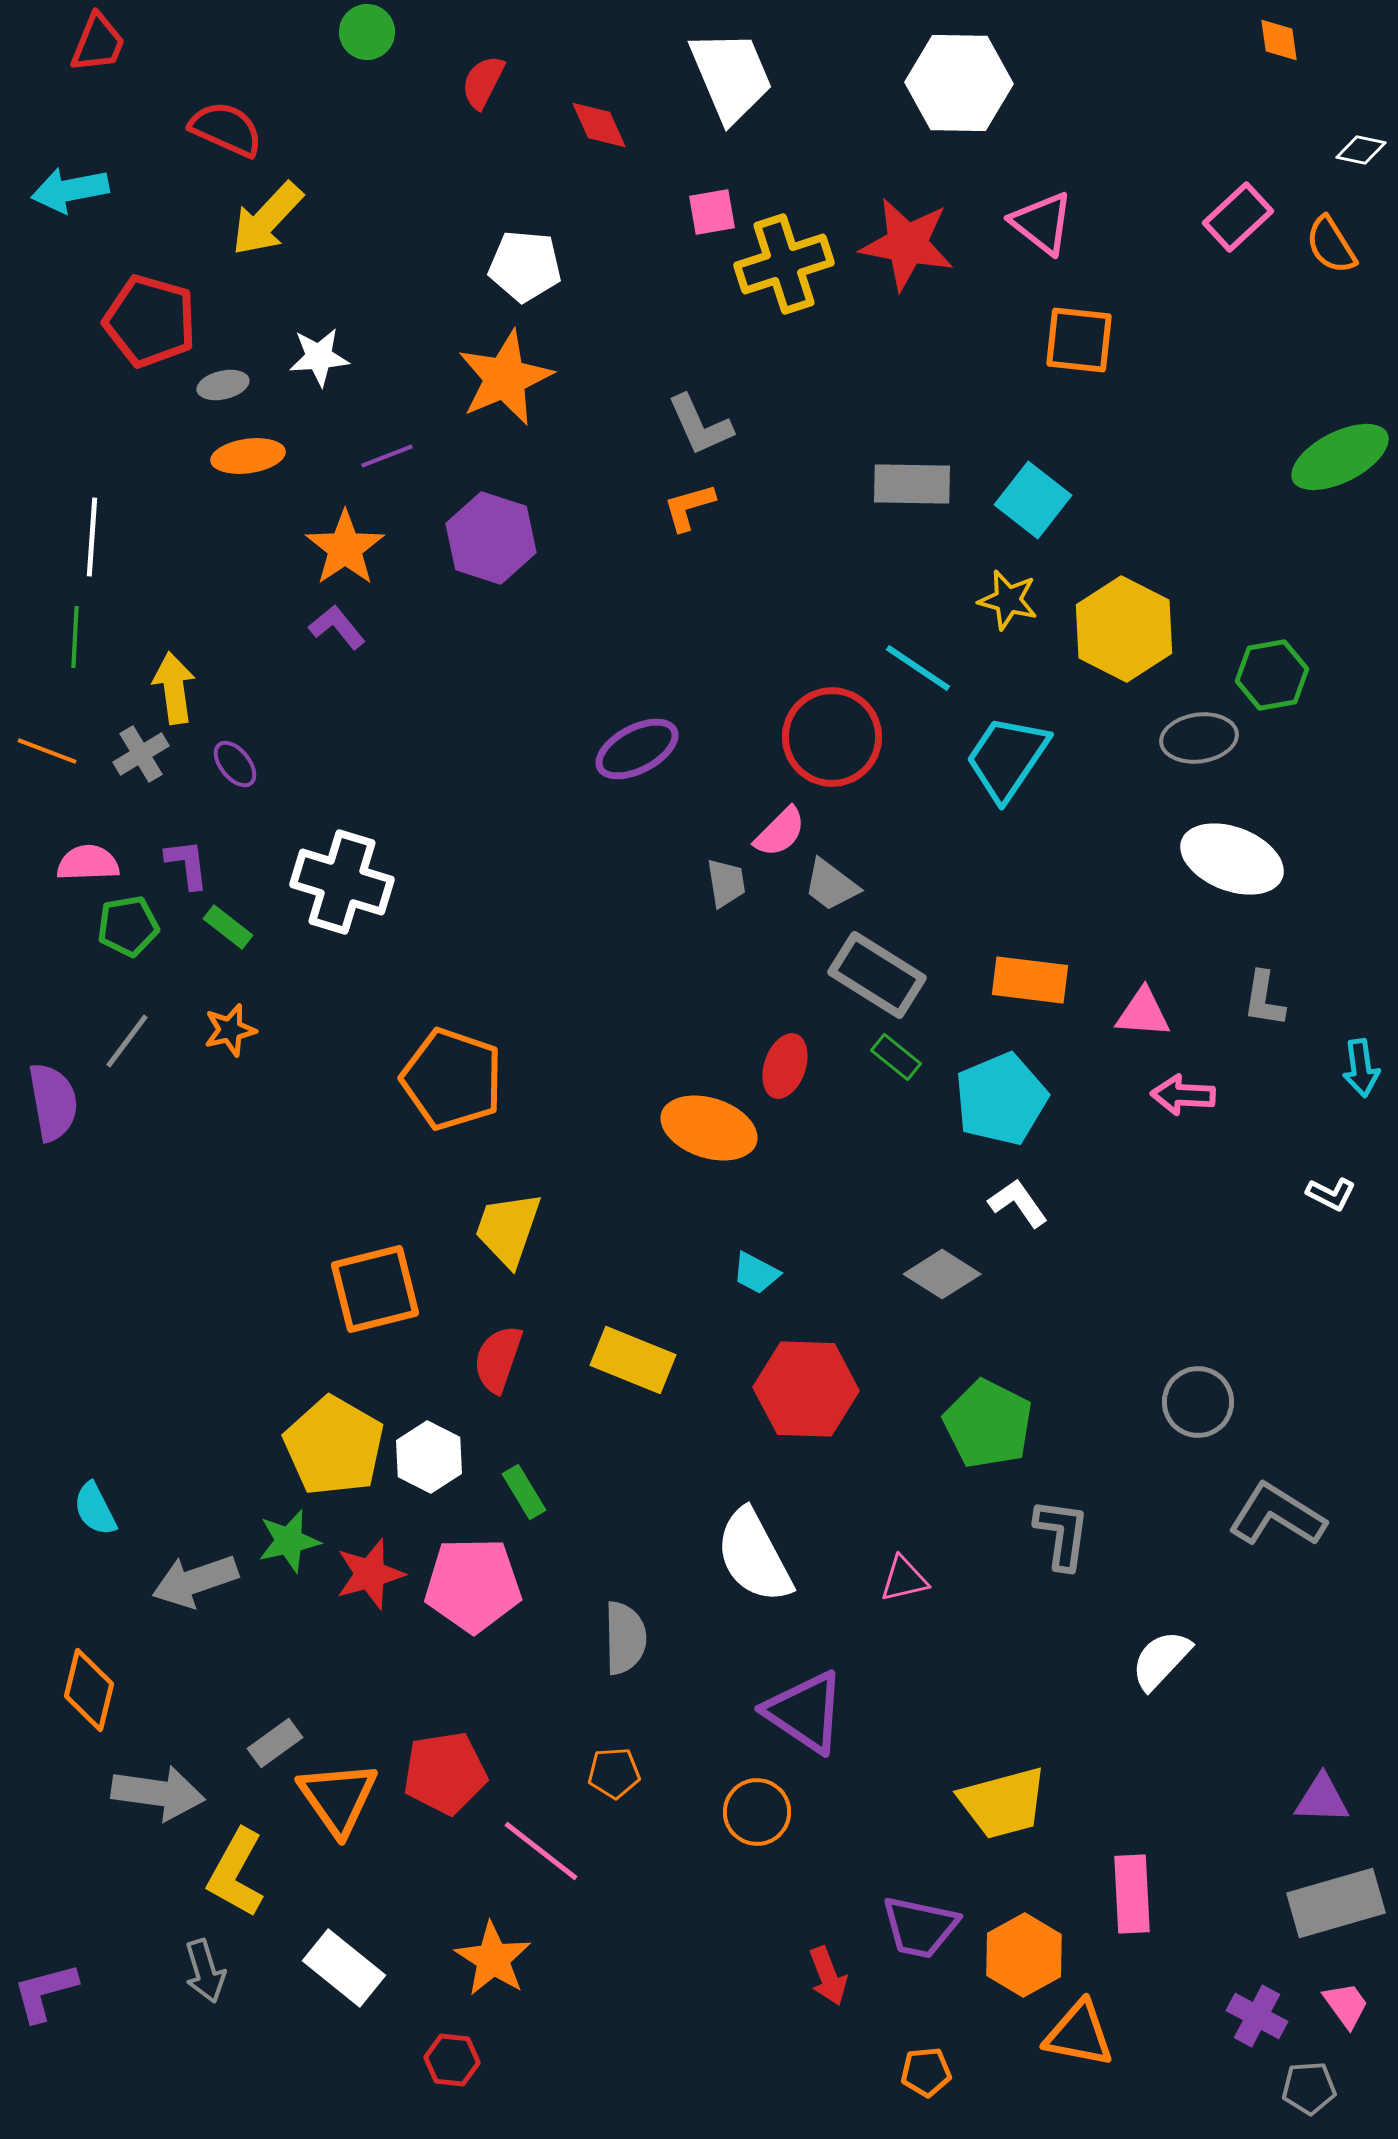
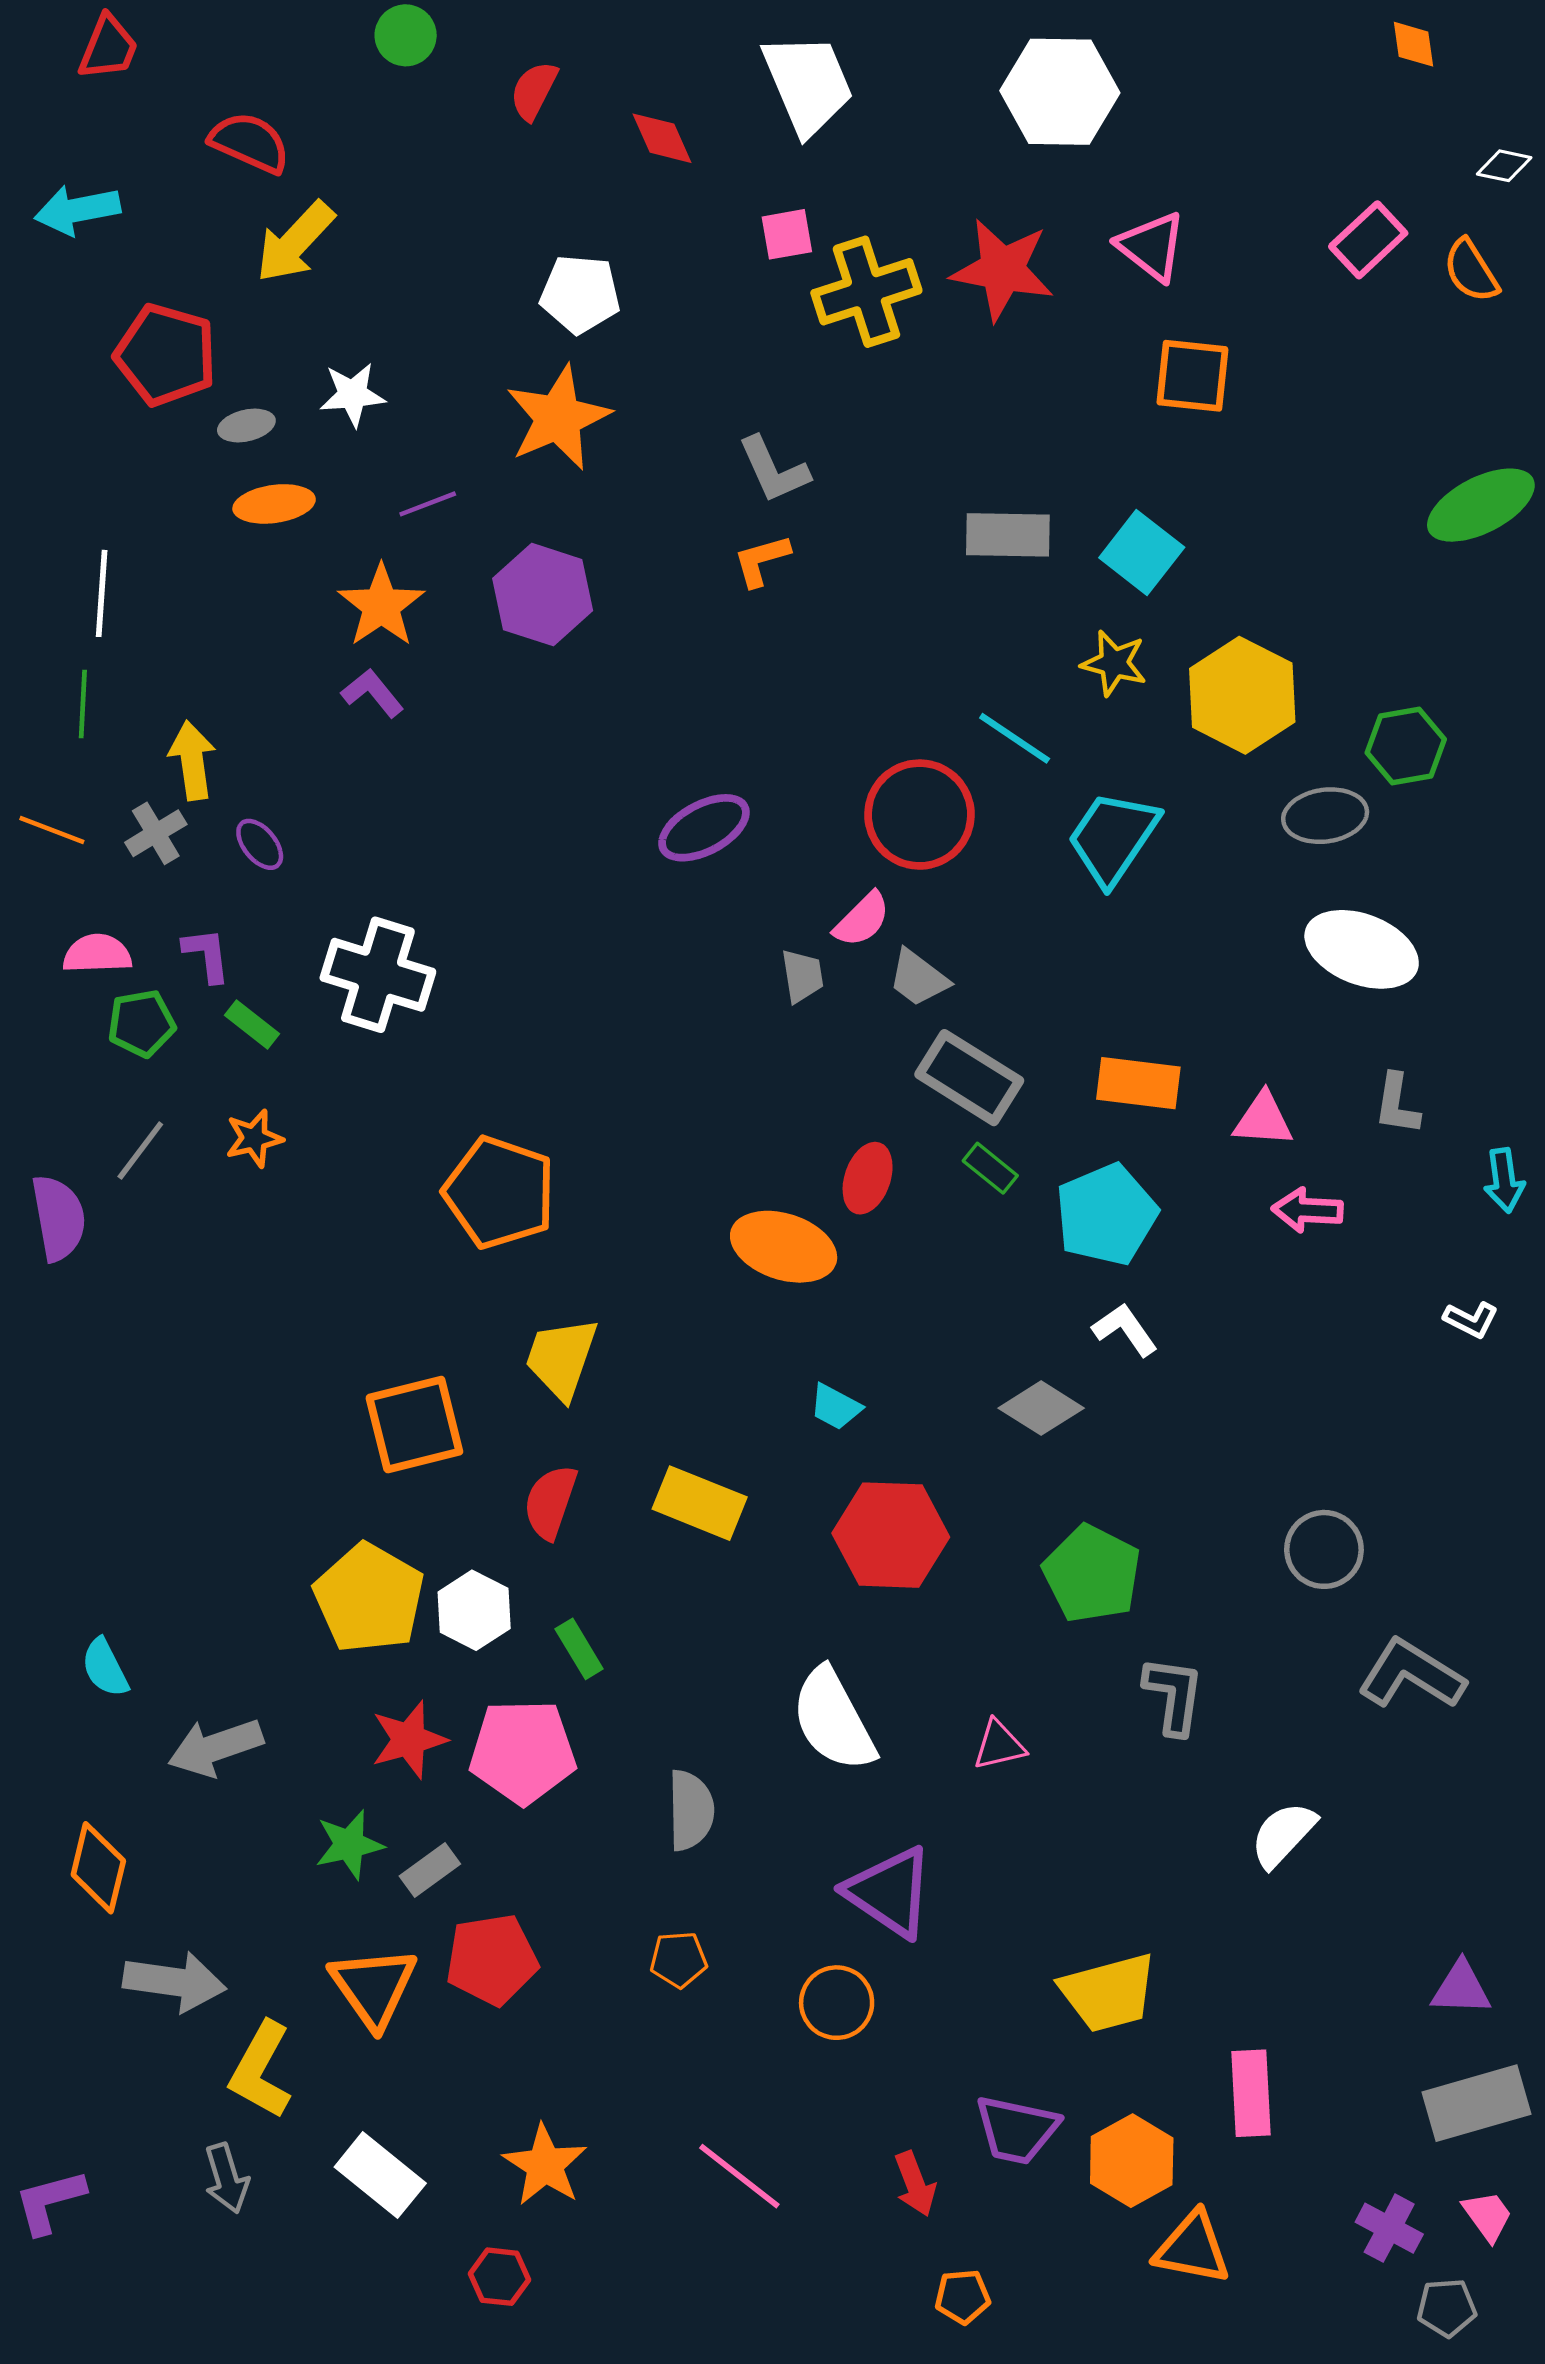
green star: (289, 1541) -> (349, 1845), moved
gray rectangle: (275, 1743) -> (430, 1870), moved
pink line: (541, 1851) -> (739, 2176), moved
orange pentagon: (926, 2072) -> (963, 2297), moved

